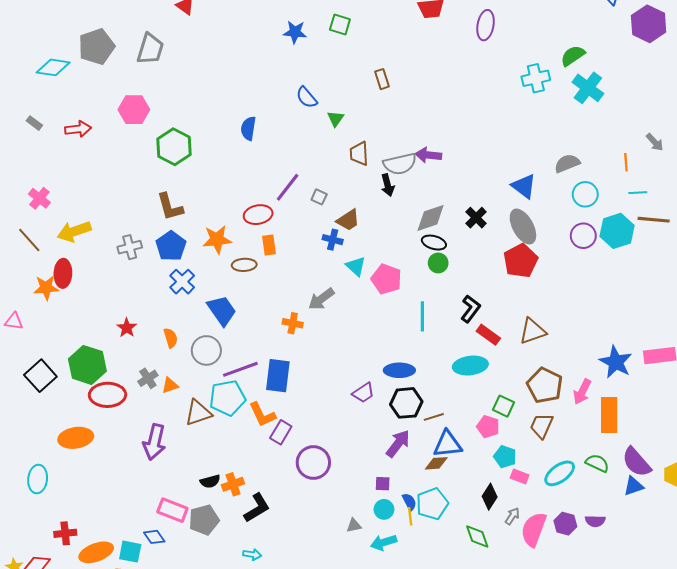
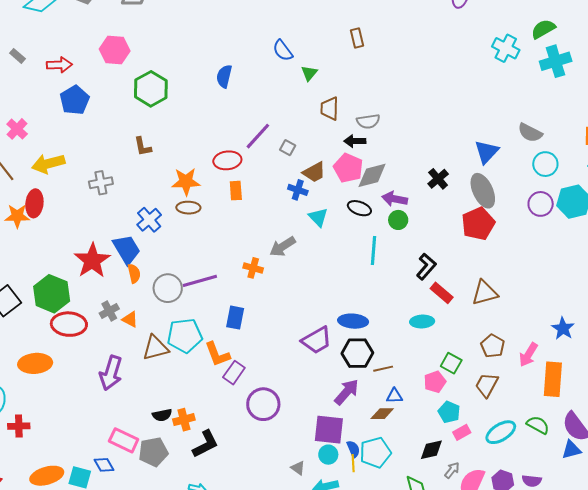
cyan cross: (536, 78) -> (506, 48), turned 36
cyan cross: (588, 88) -> (556, 61), turned 32
purple arrow: (428, 155) -> (395, 199), moved
gray semicircle: (567, 163) -> (530, 133), turned -135
gray semicircle: (400, 164) -> (368, 121), size x0.7
black arrow: (388, 185) -> (355, 141), turned 100
blue triangle: (524, 186) -> (487, 152), turned 32
brown L-shape: (170, 207) -> (143, 147), size x0.7
gray diamond: (431, 218) -> (372, 175), moved
black ellipse: (434, 243) -> (359, 208), moved
blue pentagon: (171, 246) -> (75, 100), moved
brown ellipse: (244, 265) -> (188, 208), moved
pink pentagon: (386, 279) -> (348, 168), moved
blue trapezoid: (222, 310) -> (127, 249), moved
cyan line: (422, 316) -> (374, 250), moved
red star: (127, 328) -> (92, 261), size x1.8
blue star: (616, 362) -> (563, 328), size x0.7
cyan ellipse: (470, 366) -> (422, 321), size x0.7
purple line: (240, 369) -> (200, 281), moved
blue rectangle: (278, 376) -> (235, 318), size x0.7
orange triangle: (170, 385) -> (130, 319), turned 42
brown pentagon: (545, 385) -> (493, 346), size x0.7
purple trapezoid: (363, 393) -> (317, 340), size x1.4
pink pentagon: (488, 427) -> (435, 382), turned 30
blue triangle: (448, 444) -> (395, 396), size x0.6
pink rectangle: (520, 476) -> (462, 432), turned -54
purple square: (383, 484) -> (329, 430), size x2.0
black diamond: (490, 497) -> (431, 450), turned 40
gray triangle: (354, 525) -> (298, 468), turned 42
red cross: (65, 533) -> (19, 426), moved

